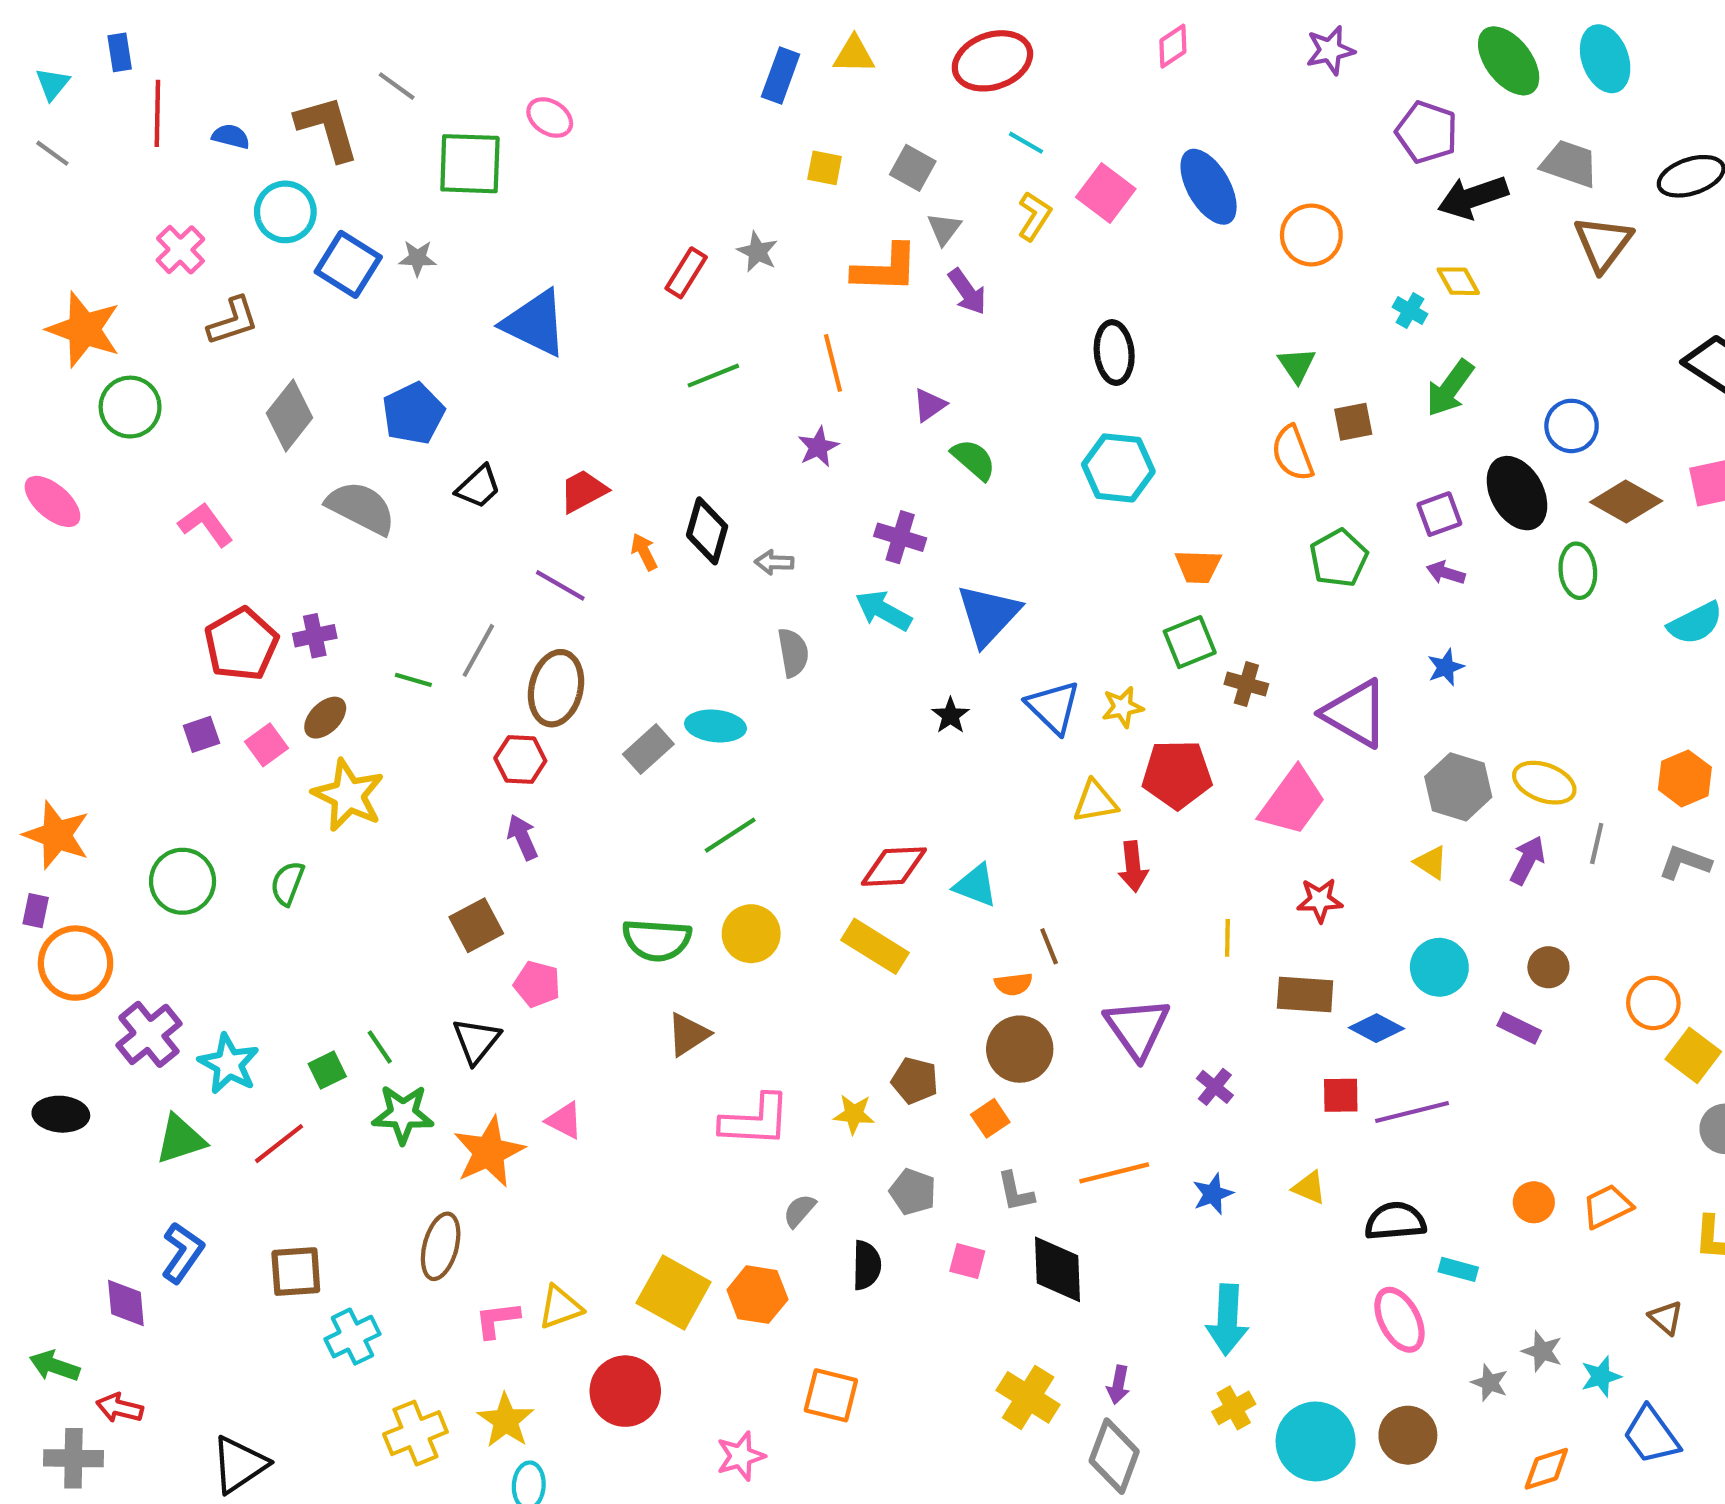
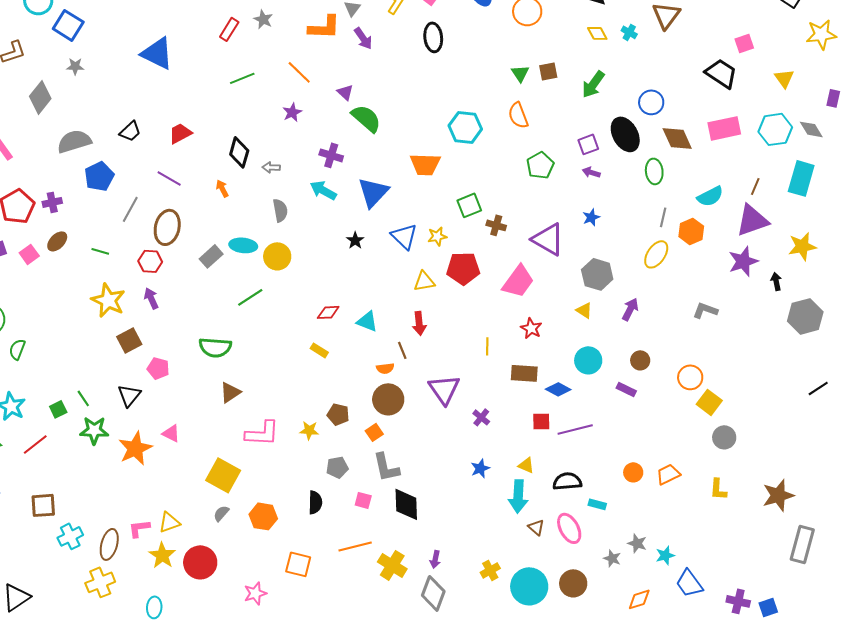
gray star: (418, 258) -> (75, 66), moved
cyan cross: (1410, 311) -> (629, 32), moved
black ellipse: (1114, 353) -> (433, 37), moved
orange line: (833, 363) -> (299, 72), turned -32
purple triangle: (929, 405) -> (345, 92), turned -42
blue pentagon: (413, 413) -> (99, 176), moved
brown square: (1353, 422) -> (548, 71), moved
green semicircle: (974, 460) -> (366, 118), size x1.4
cyan hexagon: (1118, 468) -> (465, 127), moved
brown diamond: (1626, 501) -> (677, 138), turned 36
gray semicircle: (361, 508) -> (74, 141), turned -44
orange arrow: (644, 552) -> (222, 188), moved
orange trapezoid: (1198, 567) -> (425, 164), moved, size x1.4
green line: (413, 680) -> (100, 251), moved
orange hexagon: (1685, 778) -> (691, 231), moved
yellow ellipse: (1544, 783) -> (656, 254), moved, turned -76
yellow star: (348, 795) -> (108, 300), moved
gray line: (1597, 843) -> (663, 217), moved
red diamond: (894, 867) -> (328, 312), size x0.7
red arrow: (1133, 867) -> (419, 323), moved
green semicircle: (287, 883) -> (17, 349), moved
red star: (1320, 900) -> (531, 328), turned 30
yellow circle: (751, 934) -> (277, 256), moved
yellow rectangle: (875, 946) -> (319, 350), size x0.6
orange line: (1114, 1173) -> (355, 546), moved
gray pentagon: (913, 1192) -> (337, 467), turned -30
gray L-shape: (1016, 1192) -> (386, 467), size x1.5
gray semicircle: (799, 1211) -> (221, 513), moved
brown ellipse: (441, 1246) -> (109, 544), moved
yellow square: (674, 1292) -> (223, 475), moved
brown triangle: (1666, 1318) -> (536, 527), moved
cyan arrow: (1227, 1320) -> (518, 496), moved
yellow star: (506, 1420) -> (162, 555), moved

